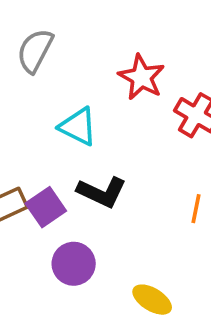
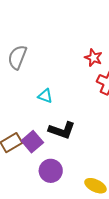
red star: (142, 77) -> (93, 58), moved, size x0.7
cyan triangle: (78, 127) -> (45, 96), size x0.7

